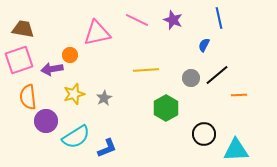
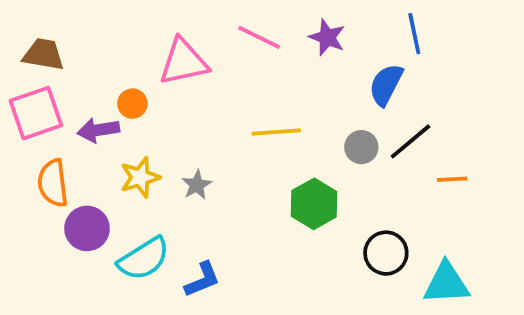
blue semicircle: (204, 45) -> (386, 85), size x1.6

